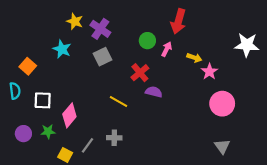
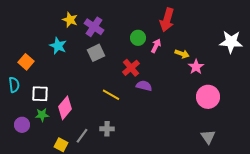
green star: (48, 131) -> (42, 115), moved

